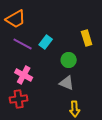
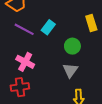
gray triangle: (67, 83) -> (70, 70), turned 42

